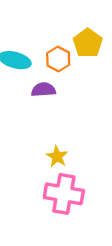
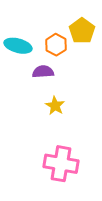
yellow star: (57, 157) -> (55, 106), moved

